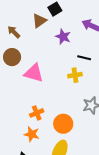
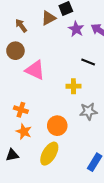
purple star: (63, 37) -> (76, 29), moved
yellow cross: (75, 75) -> (73, 86), moved
orange cross: (37, 113) -> (21, 110), moved, turned 32

